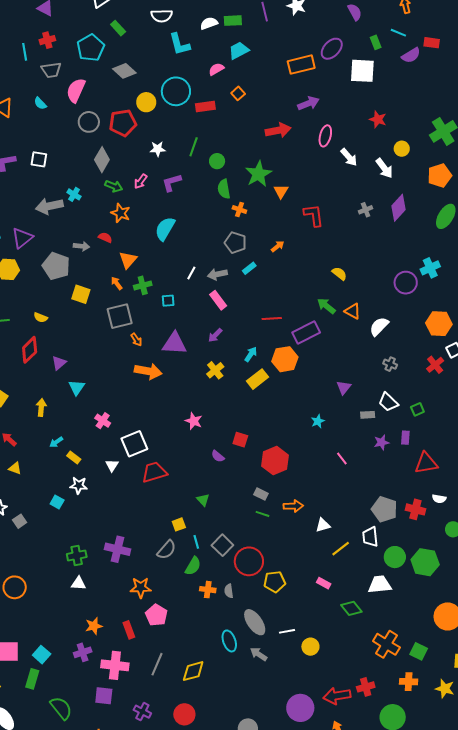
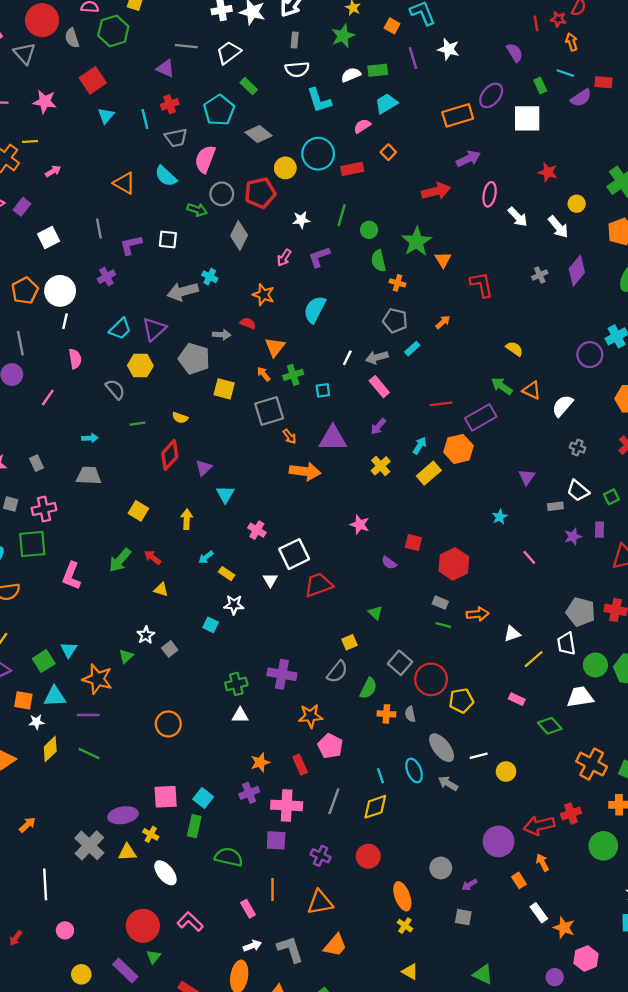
cyan semicircle: (40, 103) -> (166, 176), size x1.5
green arrow: (114, 186) -> (197, 210), moved
cyan line: (196, 542) -> (380, 776), moved
green semicircle: (61, 708) -> (229, 857), turned -35

